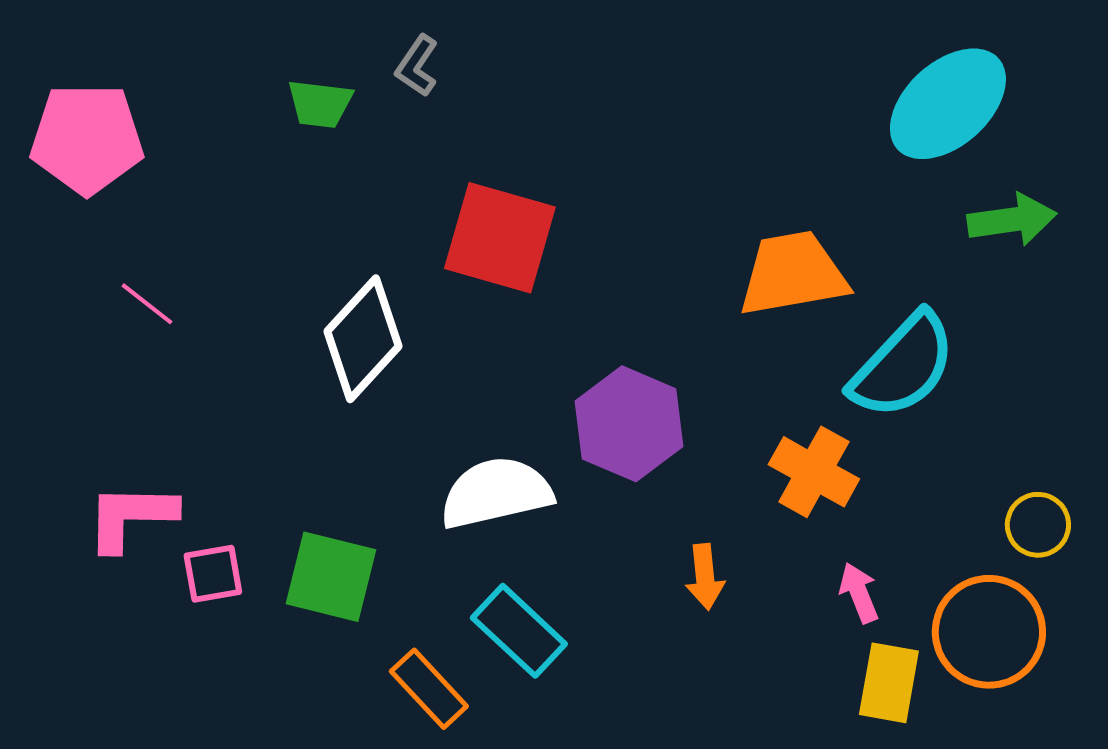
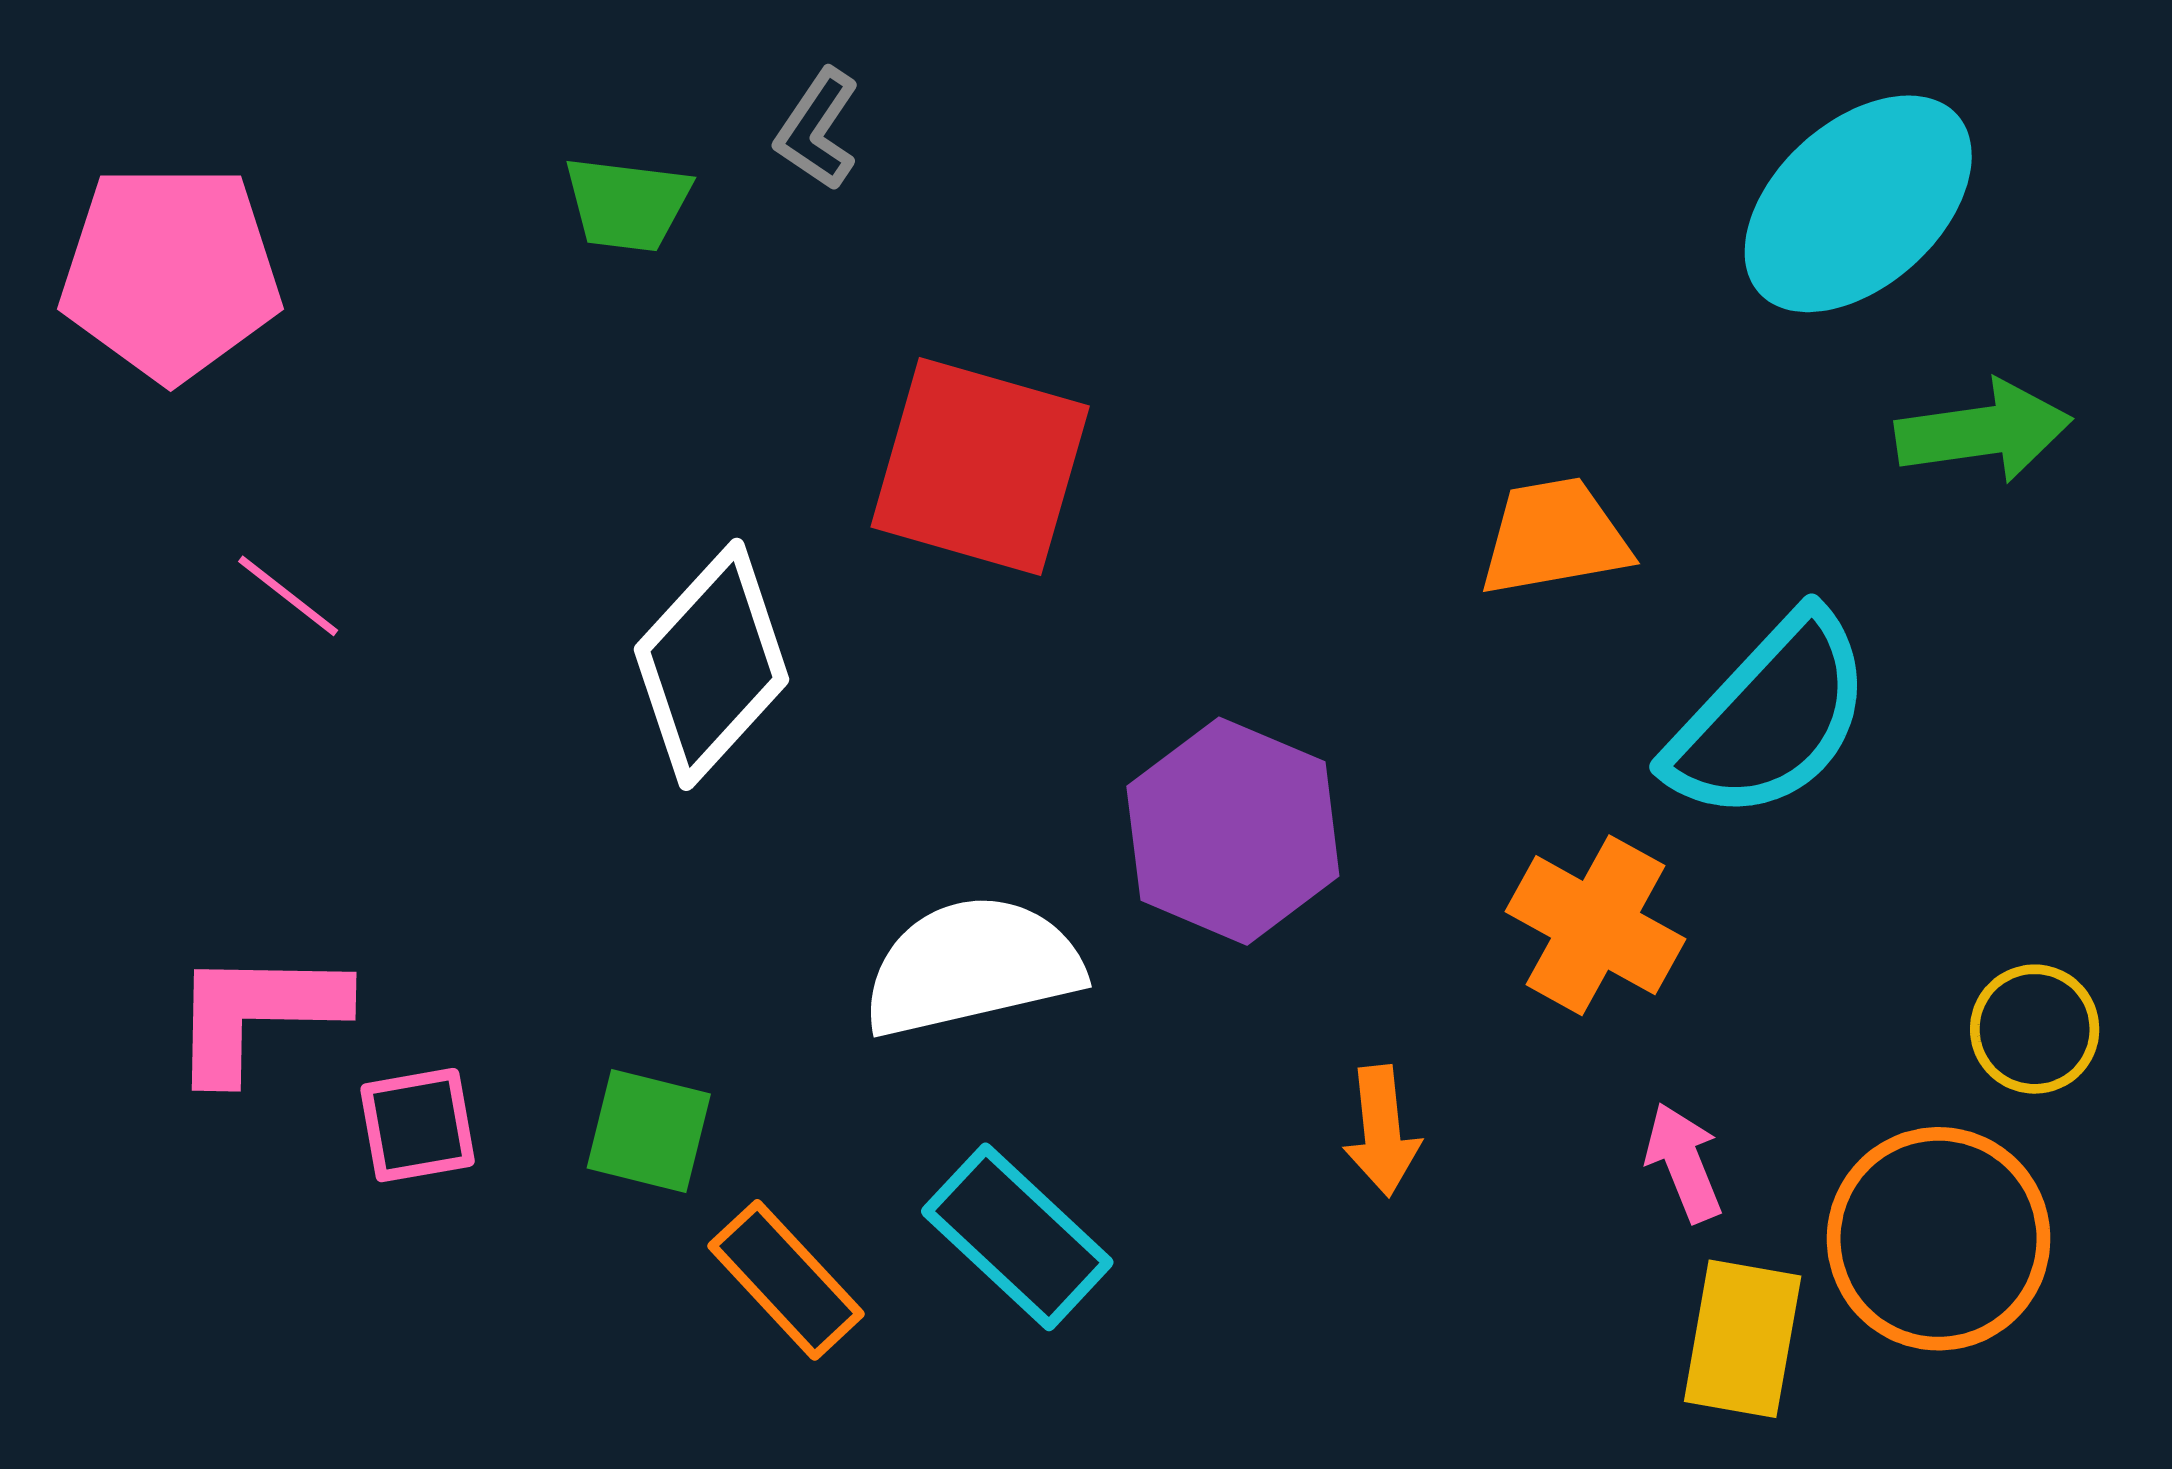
orange trapezoid: (793, 274) -> (1554, 537), size x0.7
green square: (331, 577) -> (649, 1131), size x0.7
orange rectangle: (429, 689) -> (786, 1280), moved

